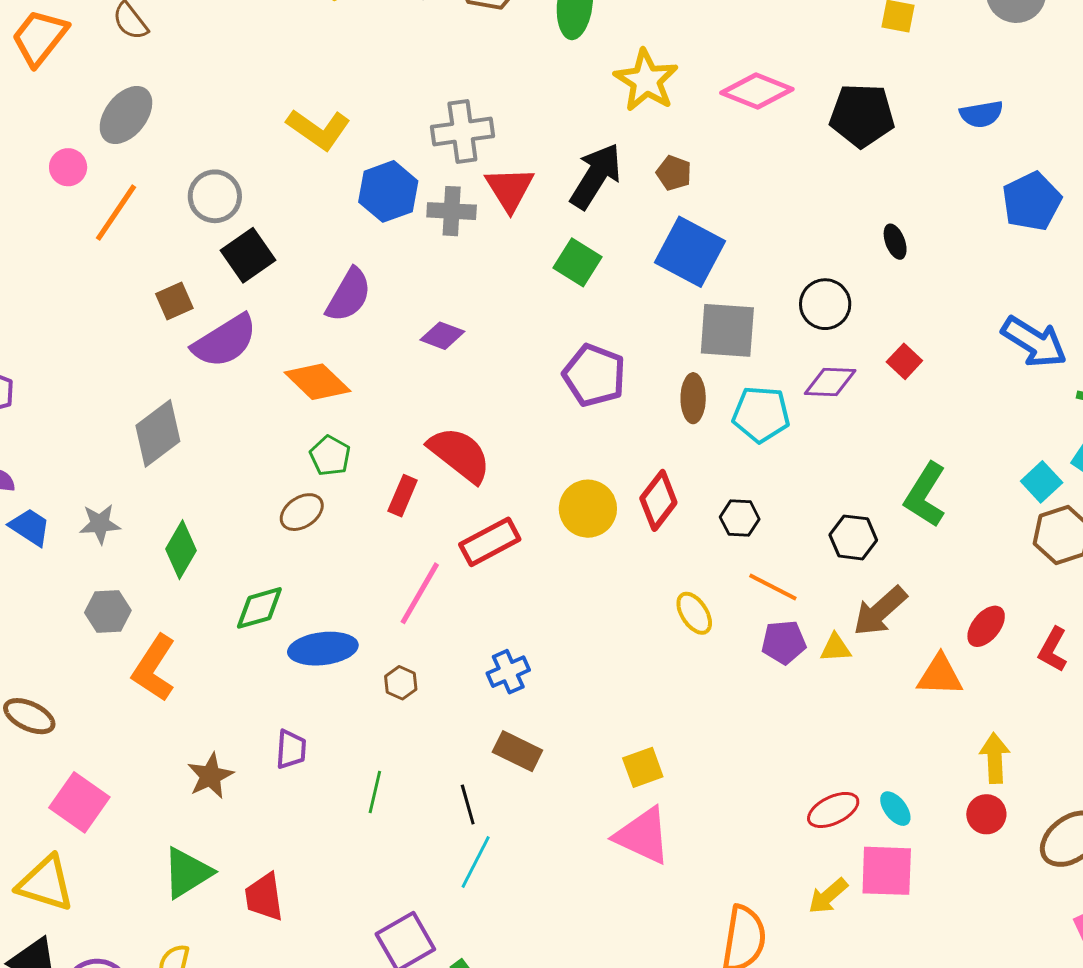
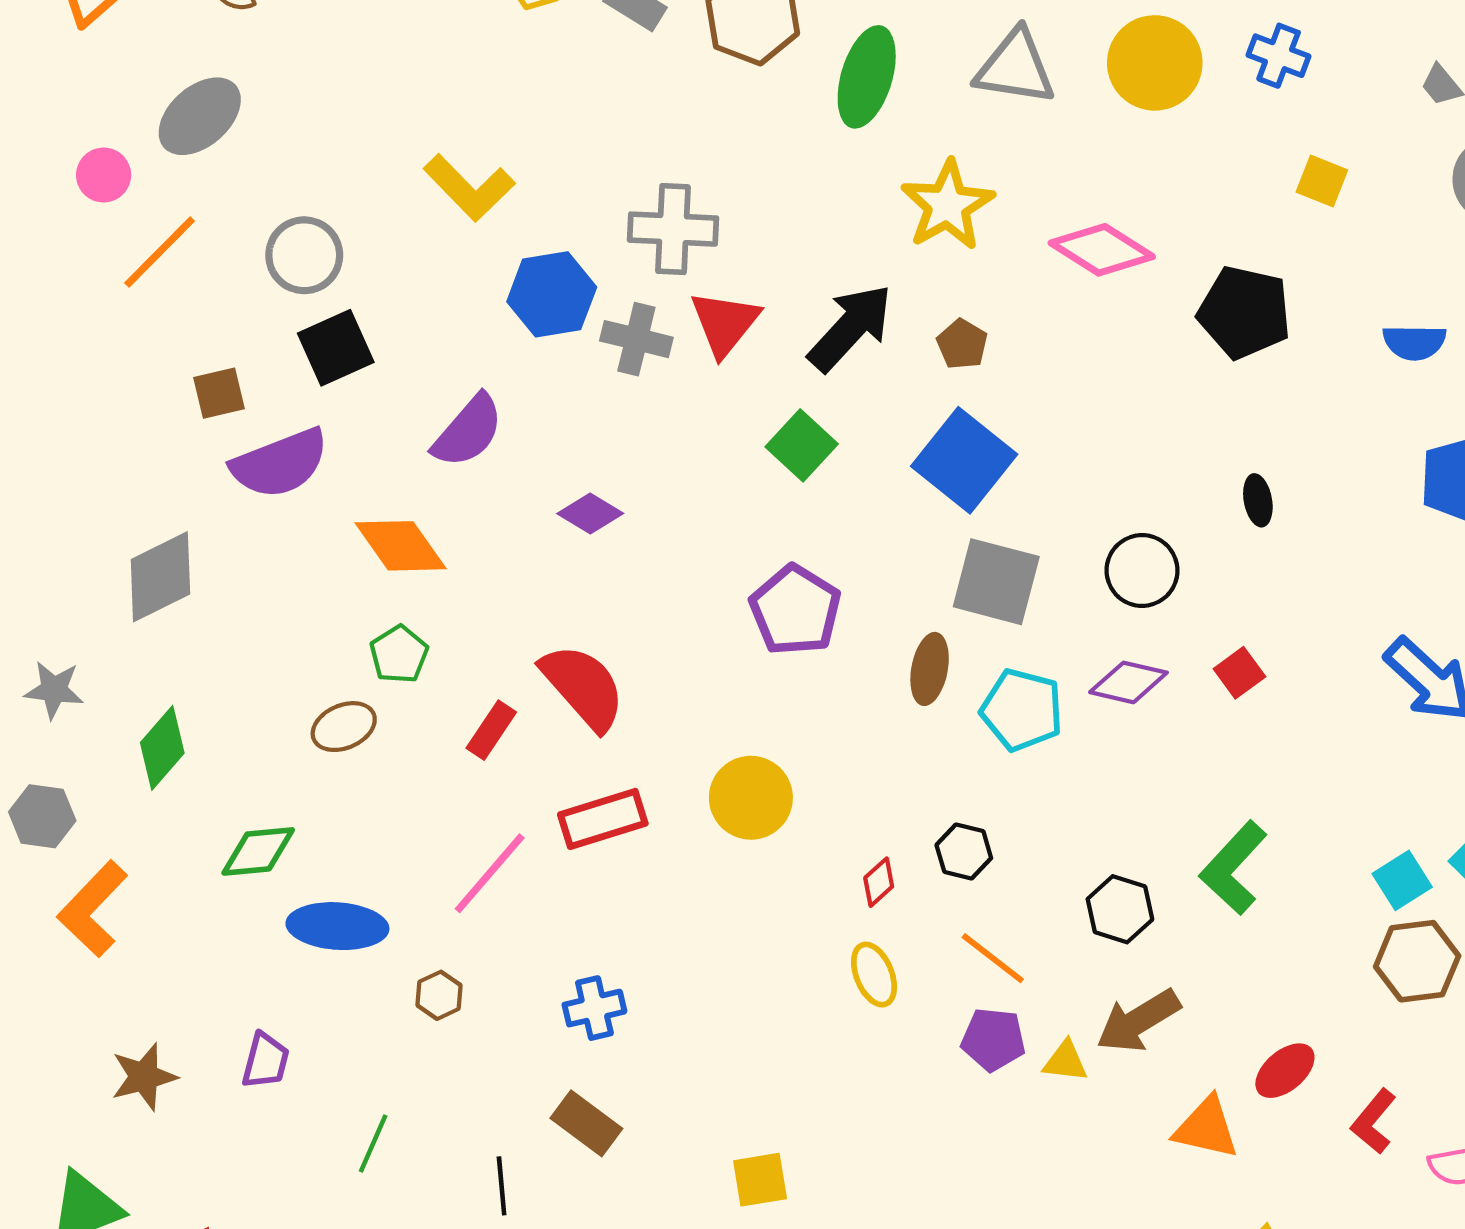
red diamond: (658, 500) -> (879, 882), moved, size x0.6

